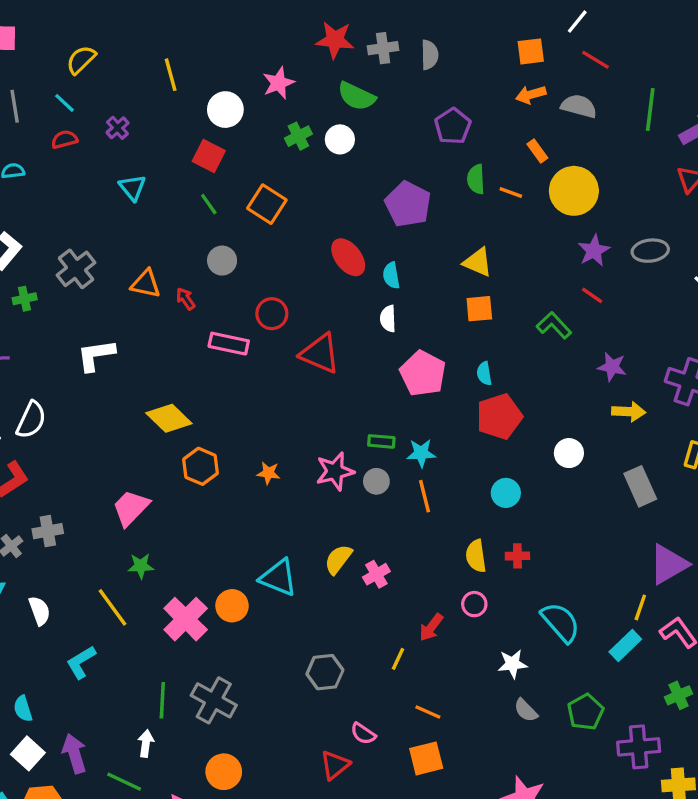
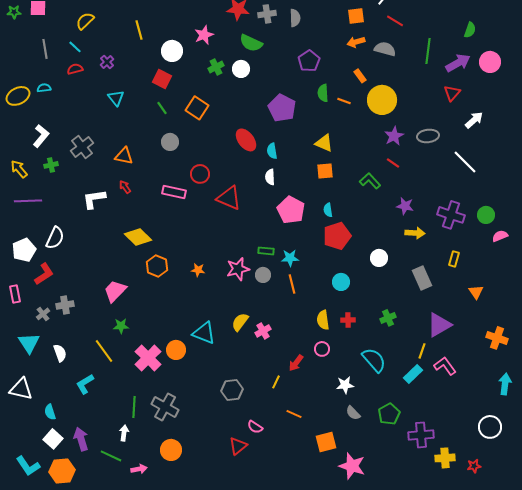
red arrow: (186, 299) -> (125, 187), moved
green cross: (678, 695) -> (388, 318), moved
orange square: (426, 758) -> (326, 442), moved

